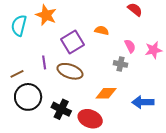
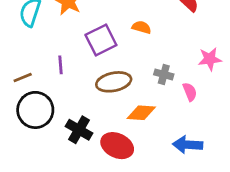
pink semicircle: (130, 46) -> (190, 92), moved
brown ellipse: (70, 71) -> (114, 82), moved, turned -35
blue arrow: (143, 102) -> (188, 145), moved

